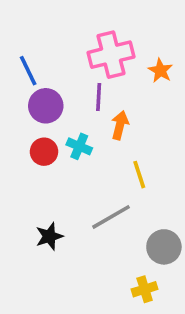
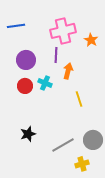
blue line: (28, 71) -> (16, 26), moved, turned -72
gray line: (111, 217) -> (63, 145), moved

